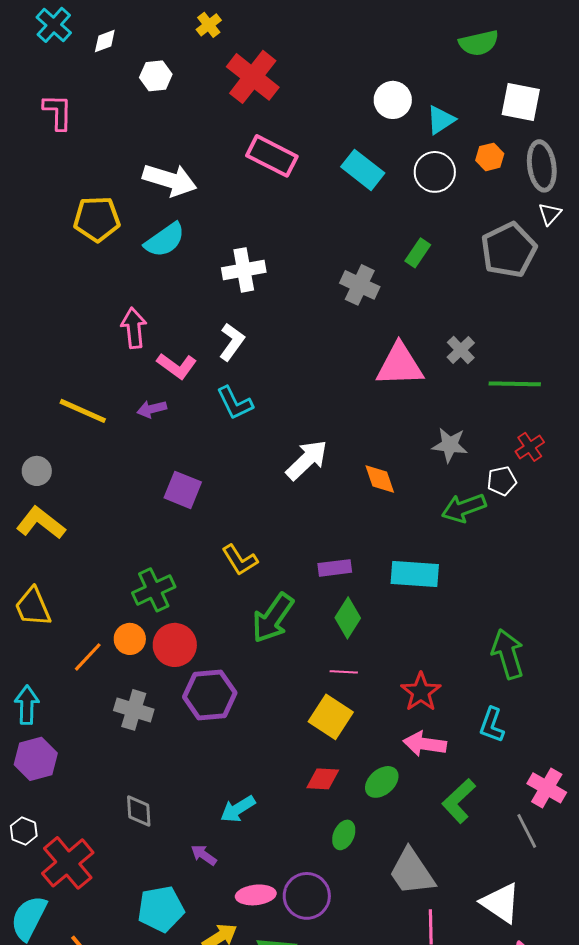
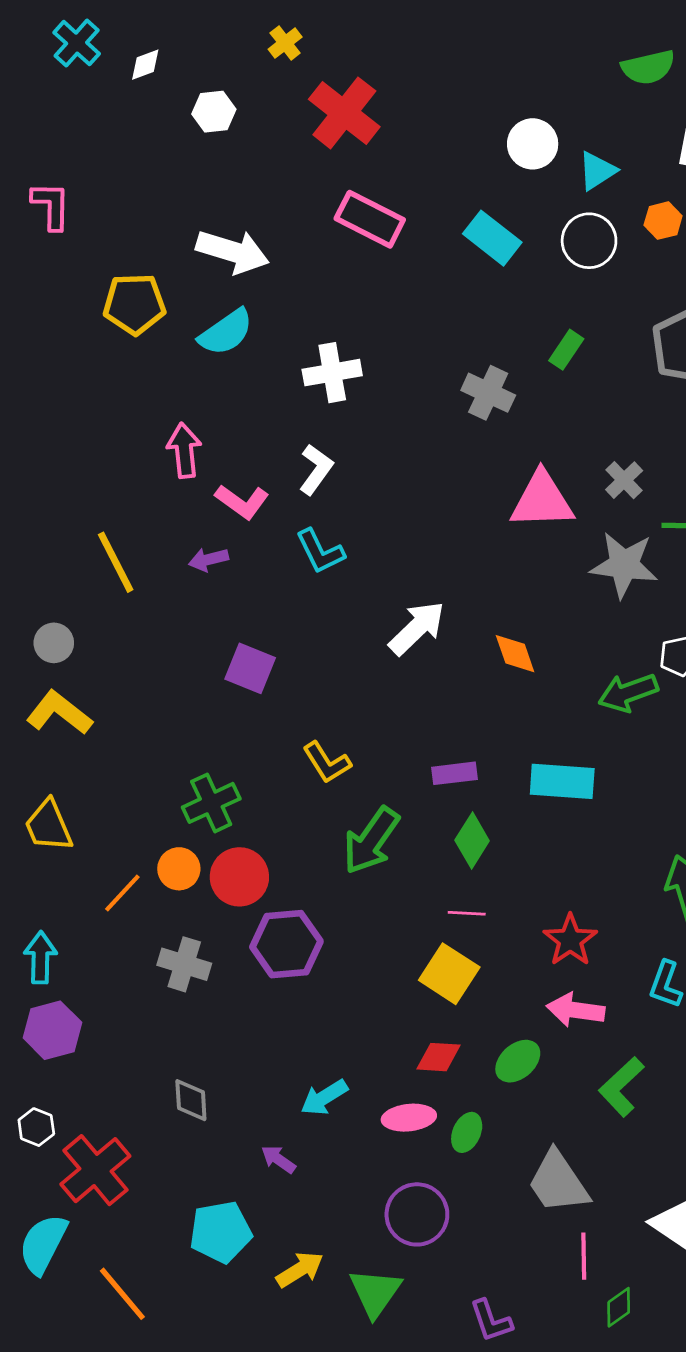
pink L-shape: (58, 112) -> (51, 206), moved
yellow line: (83, 411) -> (116, 562), turned 39
gray star: (450, 445) -> (624, 565), moved, size x1.4
pink ellipse: (256, 895) -> (409, 1118), moved

